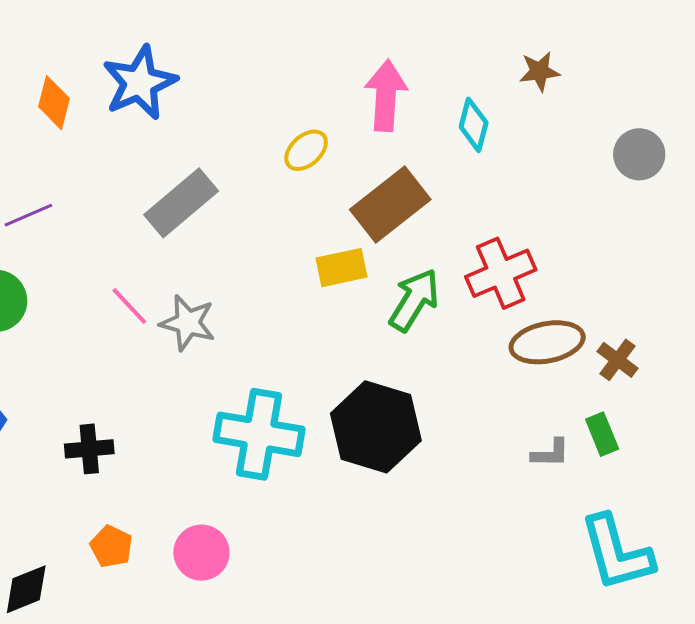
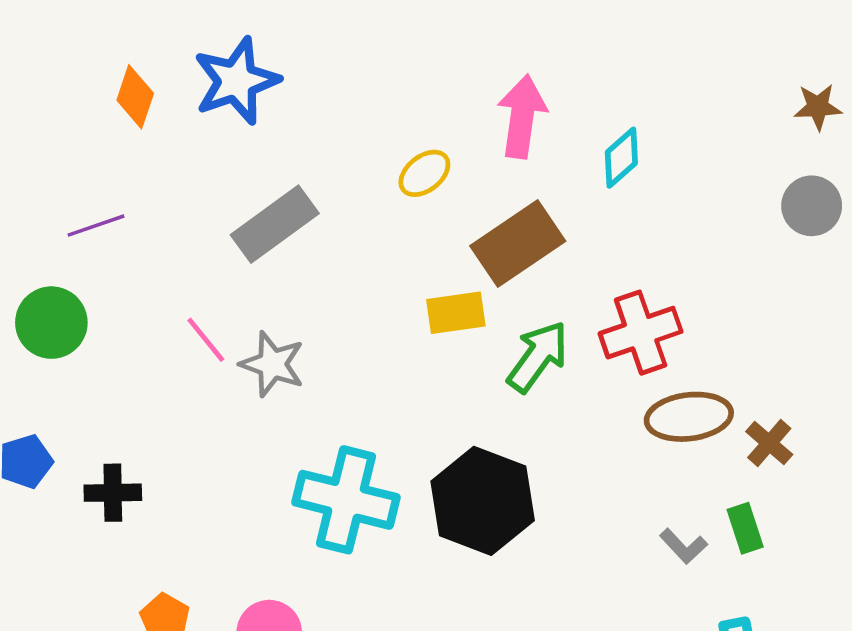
brown star: (539, 71) -> (818, 107), moved
cyan diamond: (474, 125) -> (621, 158), turned 30
black cross: (89, 449) -> (113, 493), moved
gray L-shape: (550, 453) -> (683, 546), turned 42

